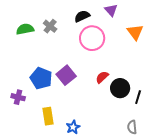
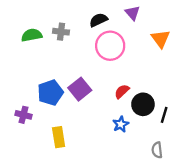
gray cross: (50, 26) -> (61, 32), turned -32
blue pentagon: (41, 78) -> (50, 93), turned 30
blue star: (73, 127) -> (121, 124), moved

